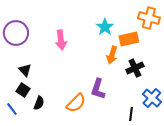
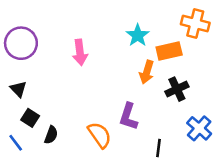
black triangle: (25, 70) -> (18, 89), moved
orange semicircle: (76, 103) -> (100, 135), turned -80
black line: (131, 114) -> (159, 148), moved

